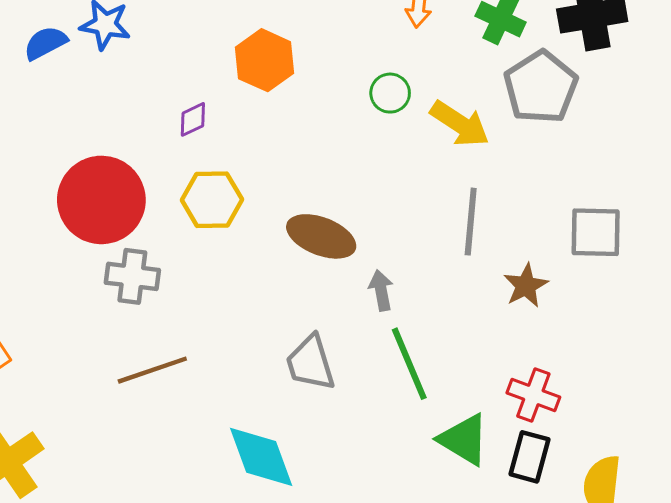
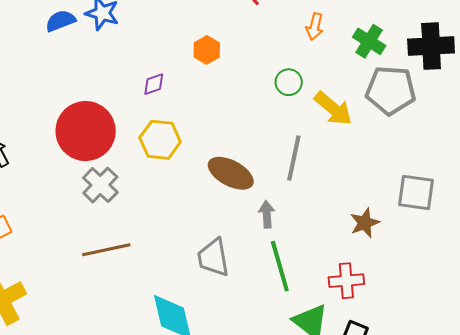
orange hexagon: (265, 60) -> (207, 50), size x0.7
gray pentagon: (541, 87) -> (391, 90), turned 30
gray line: (471, 222) -> (294, 158), moved
gray cross: (132, 276) -> (100, 185), turned 30
red cross: (533, 395) -> (346, 281), moved, turned -32

